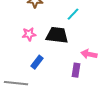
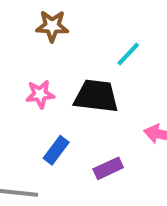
purple rectangle: (76, 70) -> (108, 168), moved, turned 56

